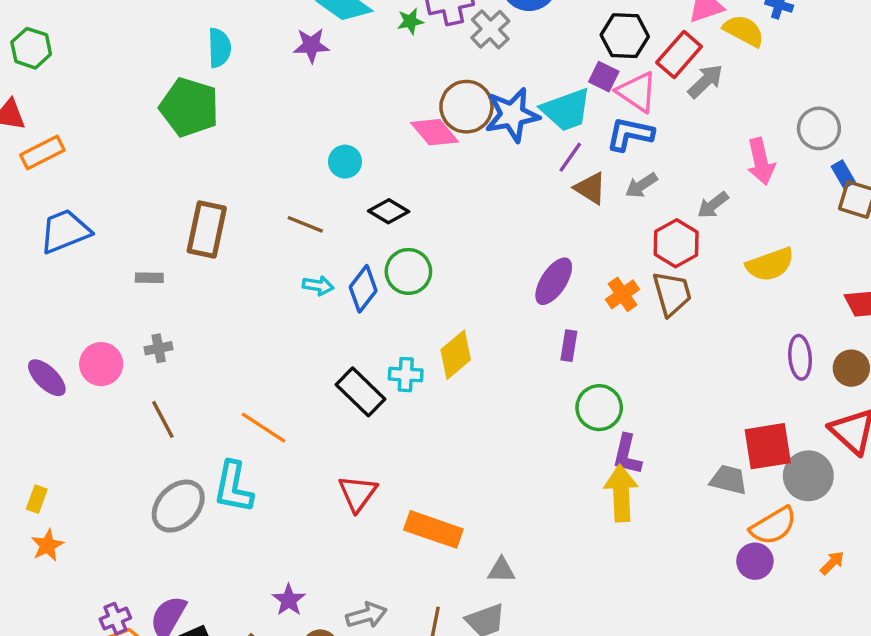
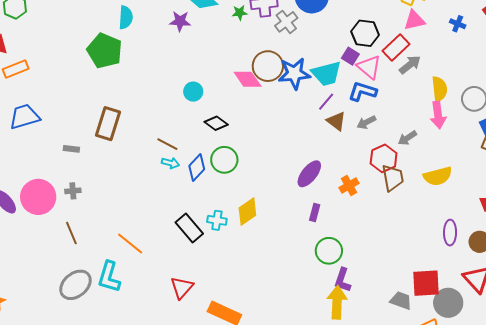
yellow semicircle: (744, 31) -> (439, 89), moved, turned 50
brown line: (305, 224) -> (167, 144), moved
brown trapezoid: (672, 294) -> (393, 178), moved
pink circle: (101, 364) -> (38, 197), size x1.4

